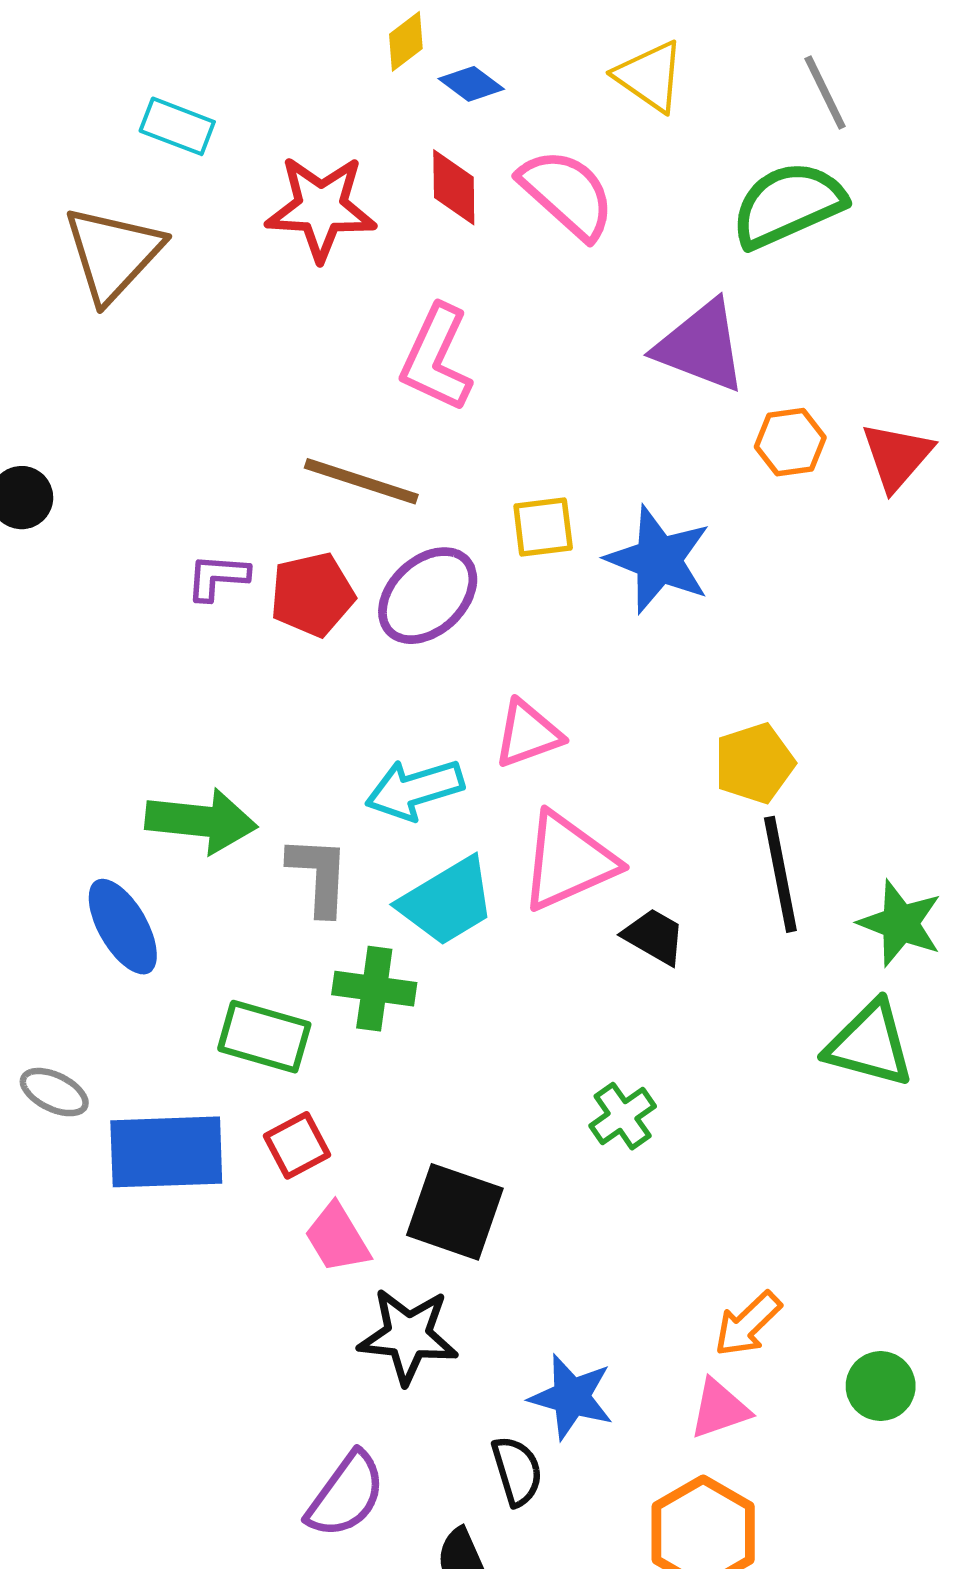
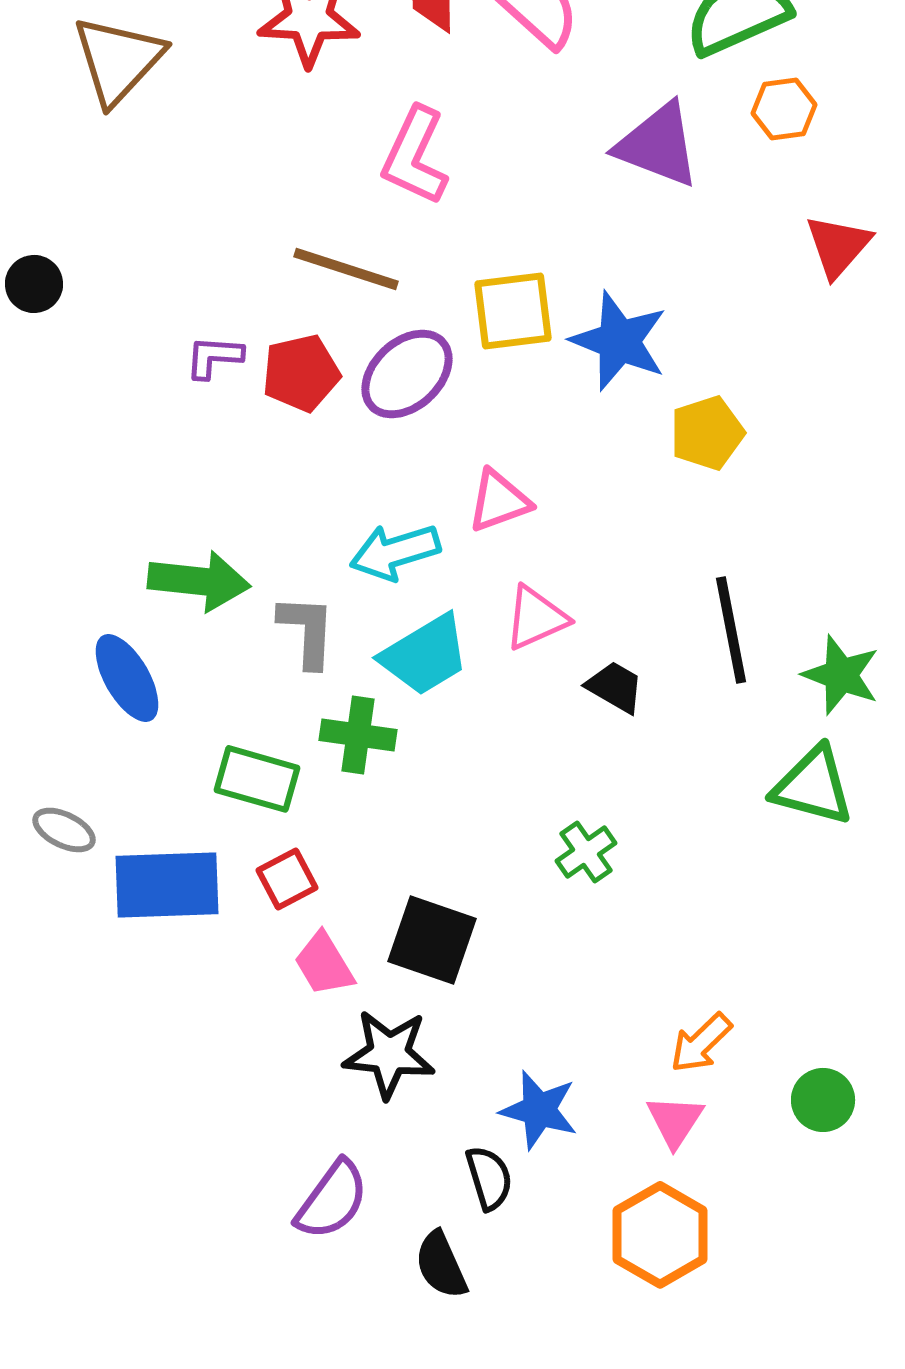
orange hexagon: (790, 442) -> (784, 109), moved
yellow square: (543, 527) -> (513, 311), size x1.4
yellow pentagon: (754, 763) -> (707, 433), moved
pink triangle: (568, 861) -> (536, 618), size x0.7
pink triangle: (719, 1409) -> (675, 1121), turned -38

